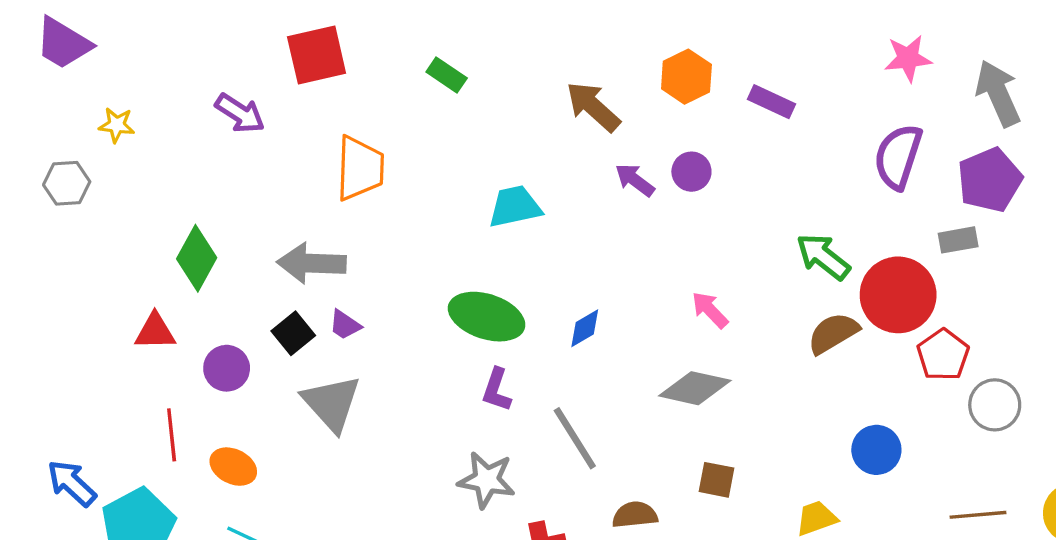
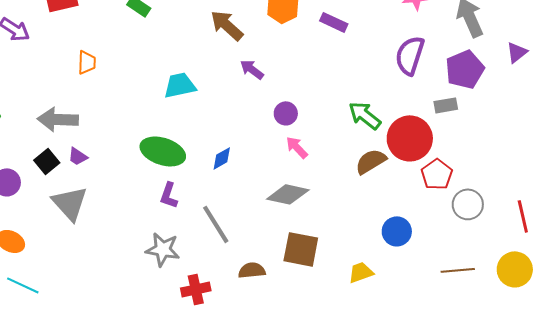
orange trapezoid: (360, 168) -> (87, 62), size x0.6
purple circle: (691, 172) -> (286, 113), moved
brown square: (716, 480) -> (301, 249), size x1.6

